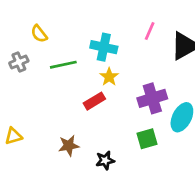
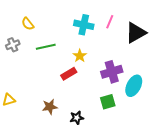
cyan cross: (104, 47) -> (84, 25), moved

